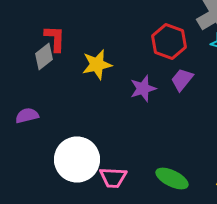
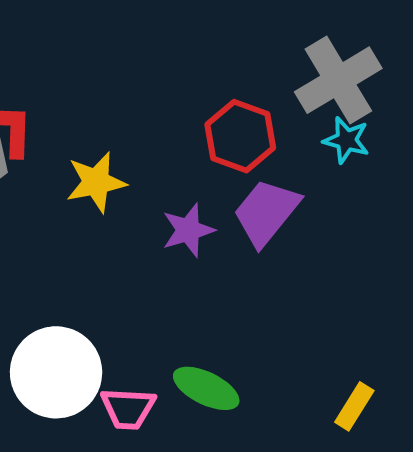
purple trapezoid: (182, 80) -> (266, 212), size x1.5
green ellipse: (172, 178) -> (206, 388), moved

